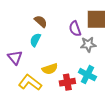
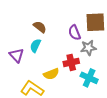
purple triangle: (15, 57) -> (17, 55), moved
red cross: (67, 82) -> (71, 62), moved

